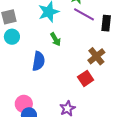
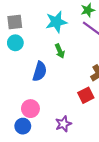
pink circle: (24, 104) -> (30, 109), moved

